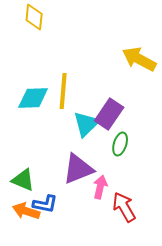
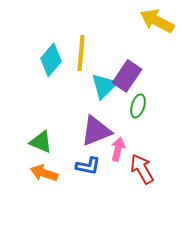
cyan diamond: (33, 98) -> (51, 60), turned -48
blue L-shape: (45, 204) -> (88, 166), moved

